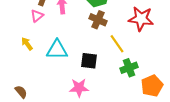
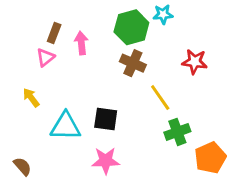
red star: (141, 19) -> (195, 62), size x0.7
cyan triangle: (57, 50) -> (65, 126), moved
black square: (89, 61) -> (106, 119), moved

